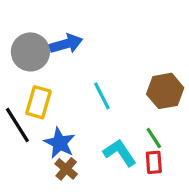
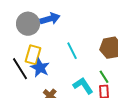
blue star: (60, 143) -> (40, 68), moved

